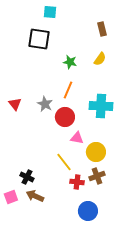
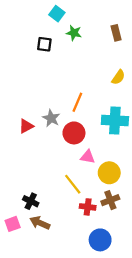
cyan square: (50, 12) -> (57, 14), turned 32
black square: (39, 39) -> (44, 44), size x0.6
yellow semicircle: (100, 59) -> (118, 77), moved
green star: (70, 62) -> (74, 33), moved
red triangle: (15, 104) -> (26, 126), moved, turned 40

